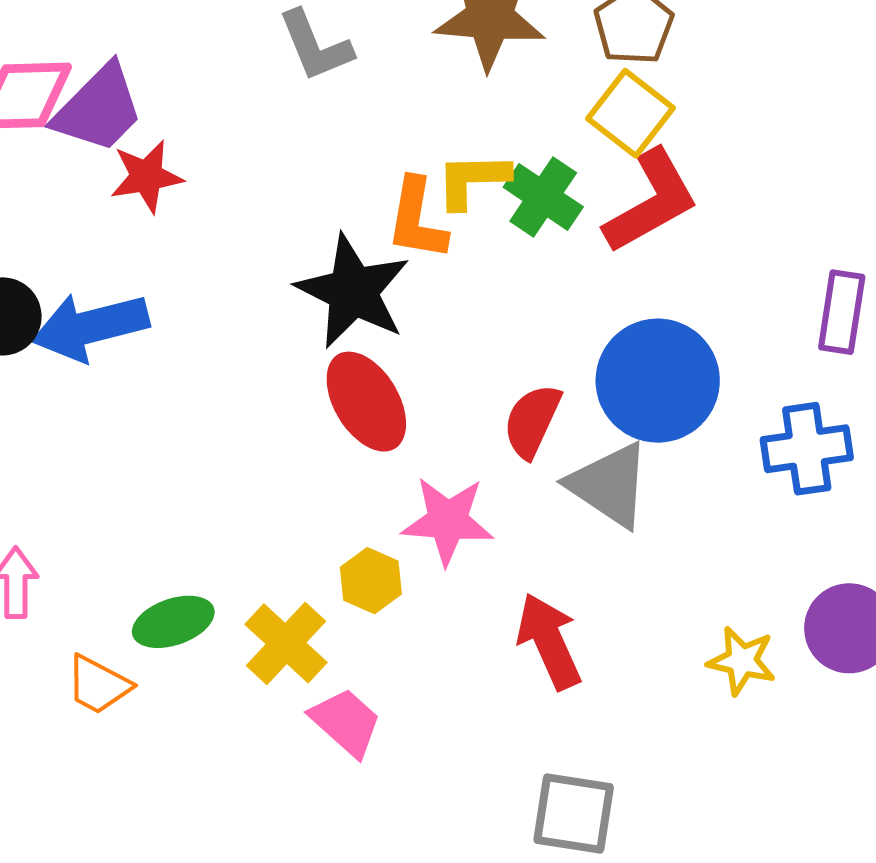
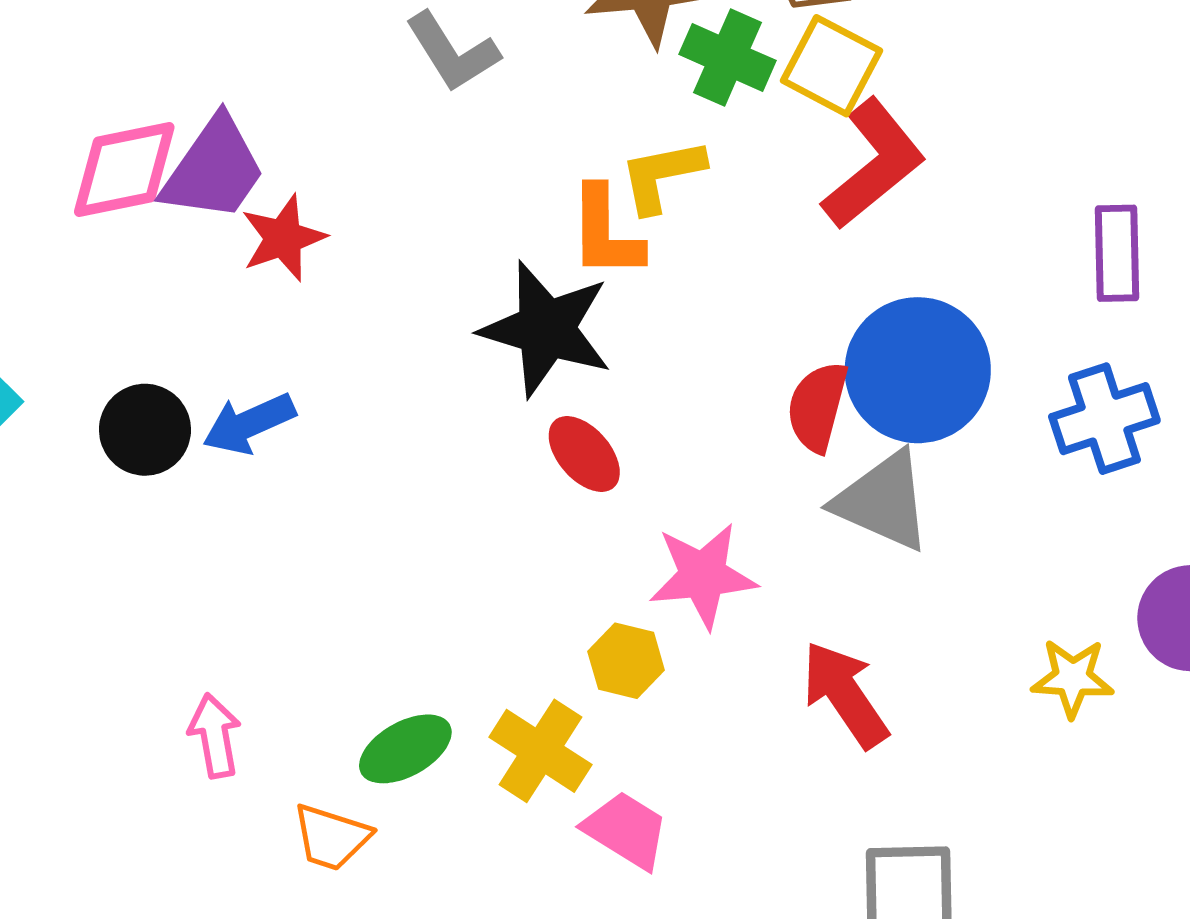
green cross: (543, 197) -> (728, 57), moved
blue arrow: (90, 327) -> (249, 424), size x0.7
red ellipse: (366, 402) -> (584, 454), size x0.7
red semicircle: (532, 421) -> (817, 407), moved

